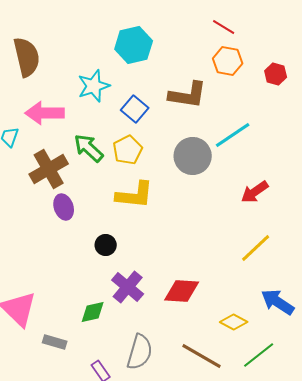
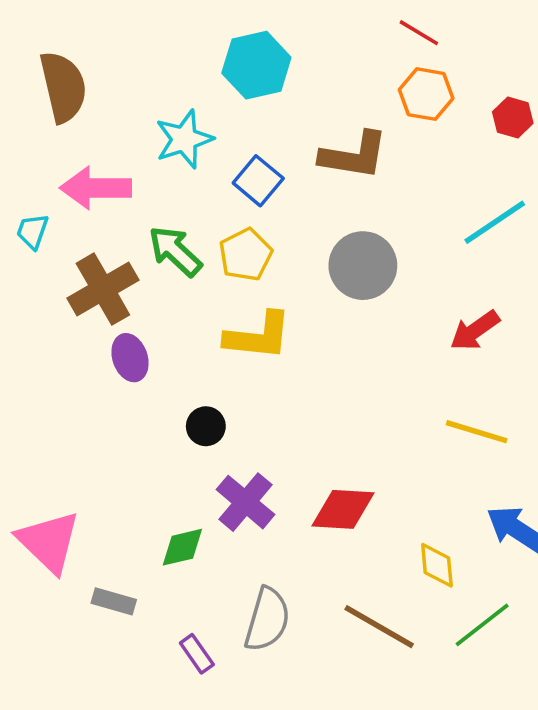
cyan line: (233, 135) -> (495, 222), moved
yellow line: (256, 248) -> (477, 432), turned 60
yellow diamond: (234, 322) -> (437, 565), turned 56

